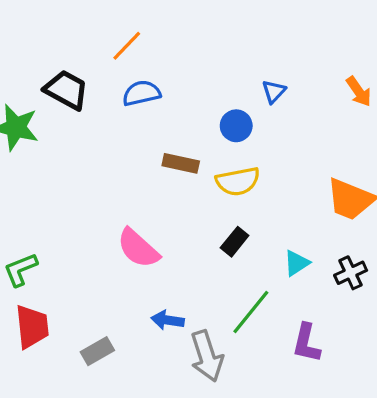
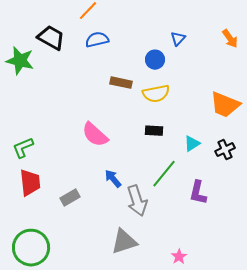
black rectangle: (235, 242) -> (154, 131), turned 54
blue arrow: (168, 320) -> (113, 179), turned 42

